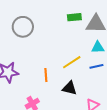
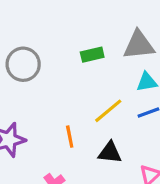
green rectangle: (74, 17) -> (92, 55), moved

